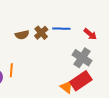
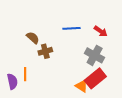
brown cross: (41, 33) -> (45, 51), moved, turned 32
brown semicircle: (22, 35) -> (33, 38), turned -120

